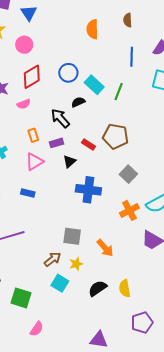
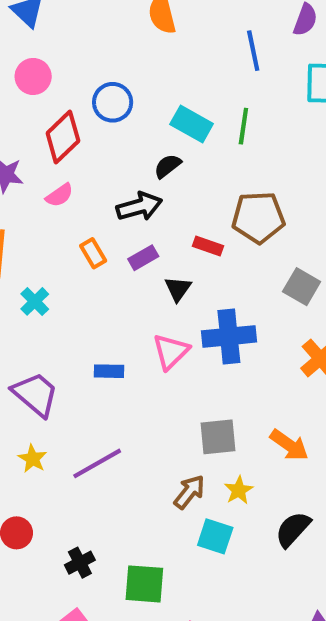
blue circle: (68, 73) -> (113, 102), moved
black arrow: (60, 118) -> (139, 207), turned 130
pink triangle: (34, 162) -> (171, 352), moved

